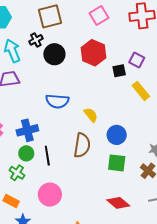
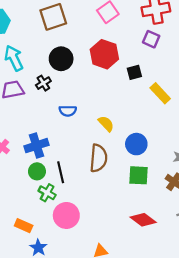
black cross: (36, 40) -> (43, 83), moved
purple square: (137, 60) -> (151, 39), moved
blue semicircle: (57, 101) -> (68, 111), size x0.7
green cross: (17, 173) -> (47, 193), moved

